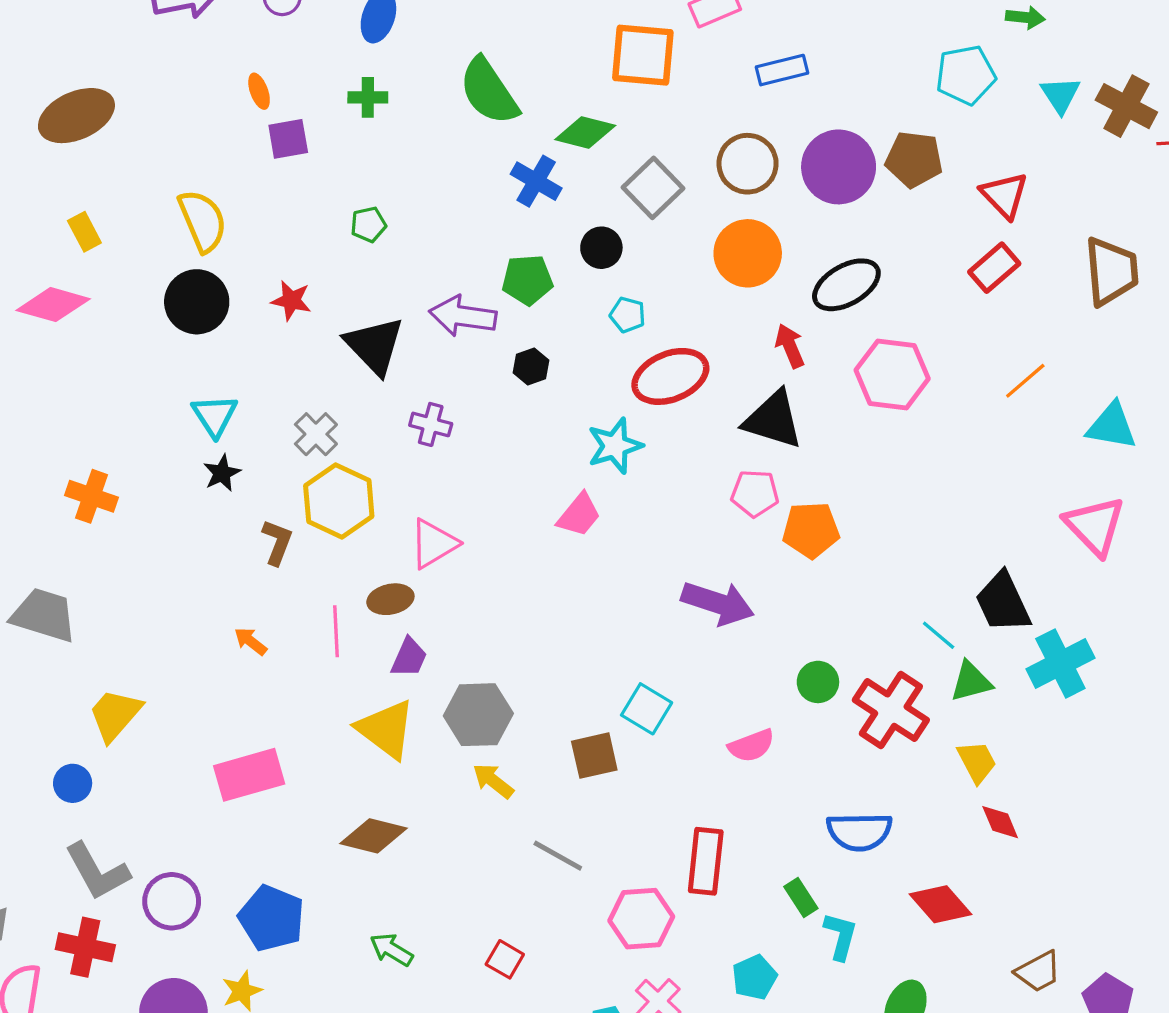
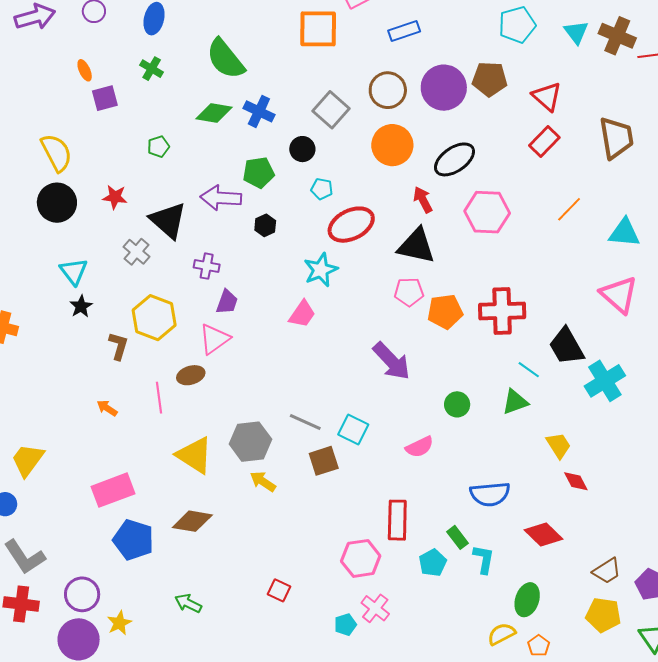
green cross: (368, 97) -> (152, 69), turned 35
green diamond: (585, 132) -> (214, 113), moved
gray cross: (316, 434) -> (136, 252), moved
purple arrow: (718, 603) -> (392, 361), turned 33
purple trapezoid: (409, 658) -> (227, 302), moved
green triangle: (971, 682) -> (515, 402), moved
red cross: (891, 710) -> (502, 311), moved, turned -30
gray line: (558, 856) -> (305, 422), moved
purple circle: (172, 901) -> (82, 594), moved
blue pentagon: (271, 918) -> (133, 540), moved
green arrow: (391, 950) -> (188, 603), moved
cyan pentagon: (754, 977) -> (433, 563), moved

